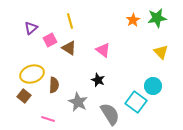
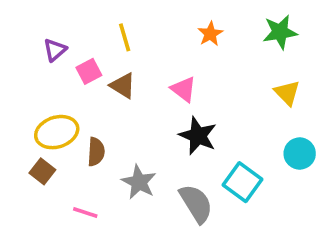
orange star: (133, 20) -> (210, 34), moved
black star: (98, 80) -> (198, 136), moved, size x1.5
cyan circle: (153, 86) -> (300, 154), moved

